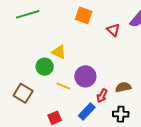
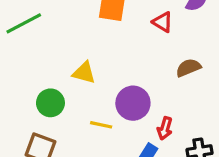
green circle: (45, 67) -> (50, 103), moved
brown semicircle: (123, 87) -> (188, 68), moved

